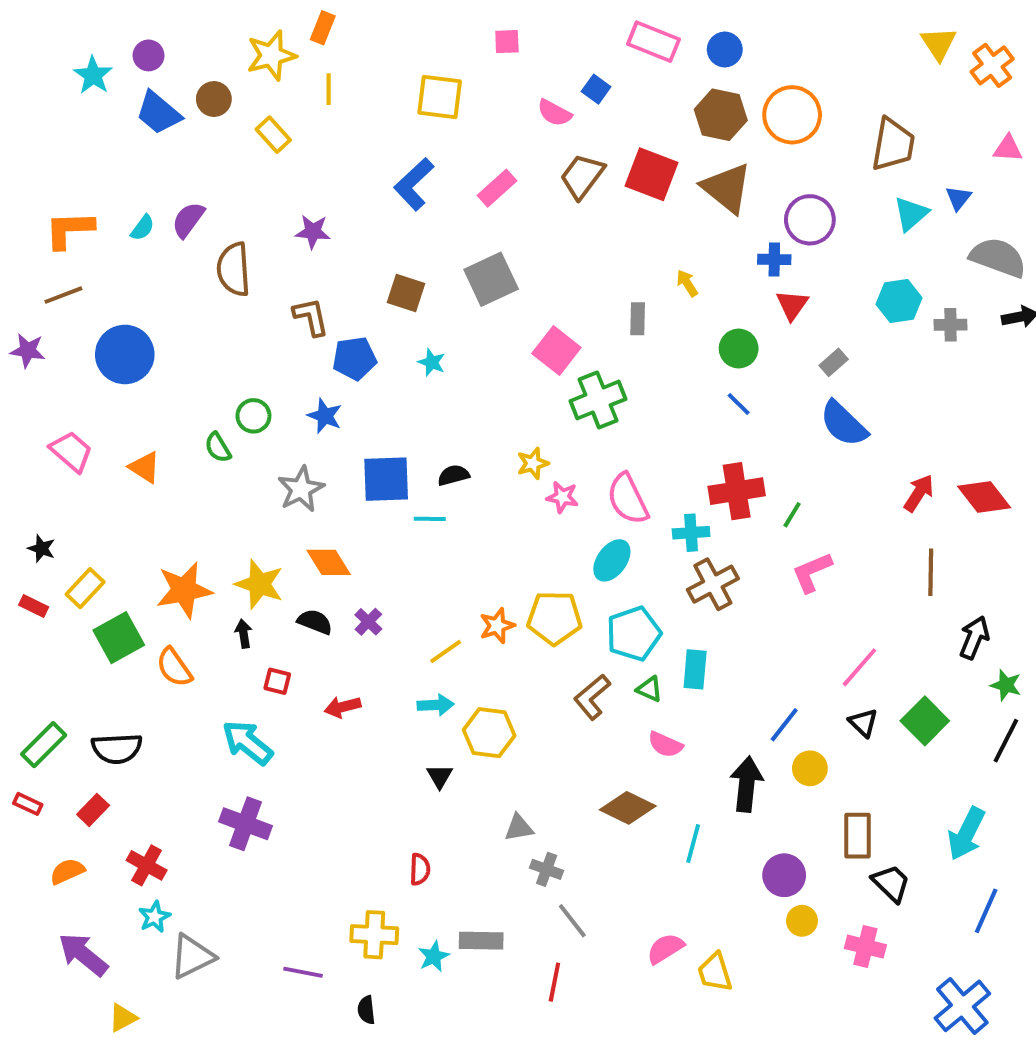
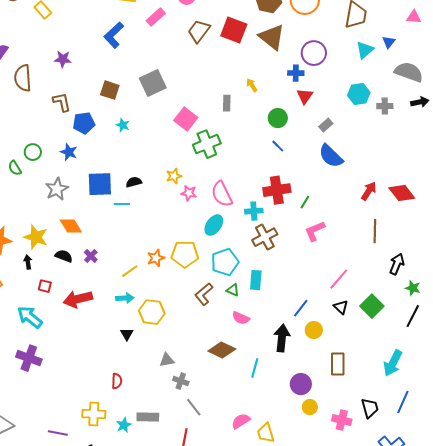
pink rectangle: (497, 188) -> (156, 17), moved
red arrow: (343, 707) -> (78, 299), size x1.6
black trapezoid: (891, 883) -> (370, 408), moved, turned 30

